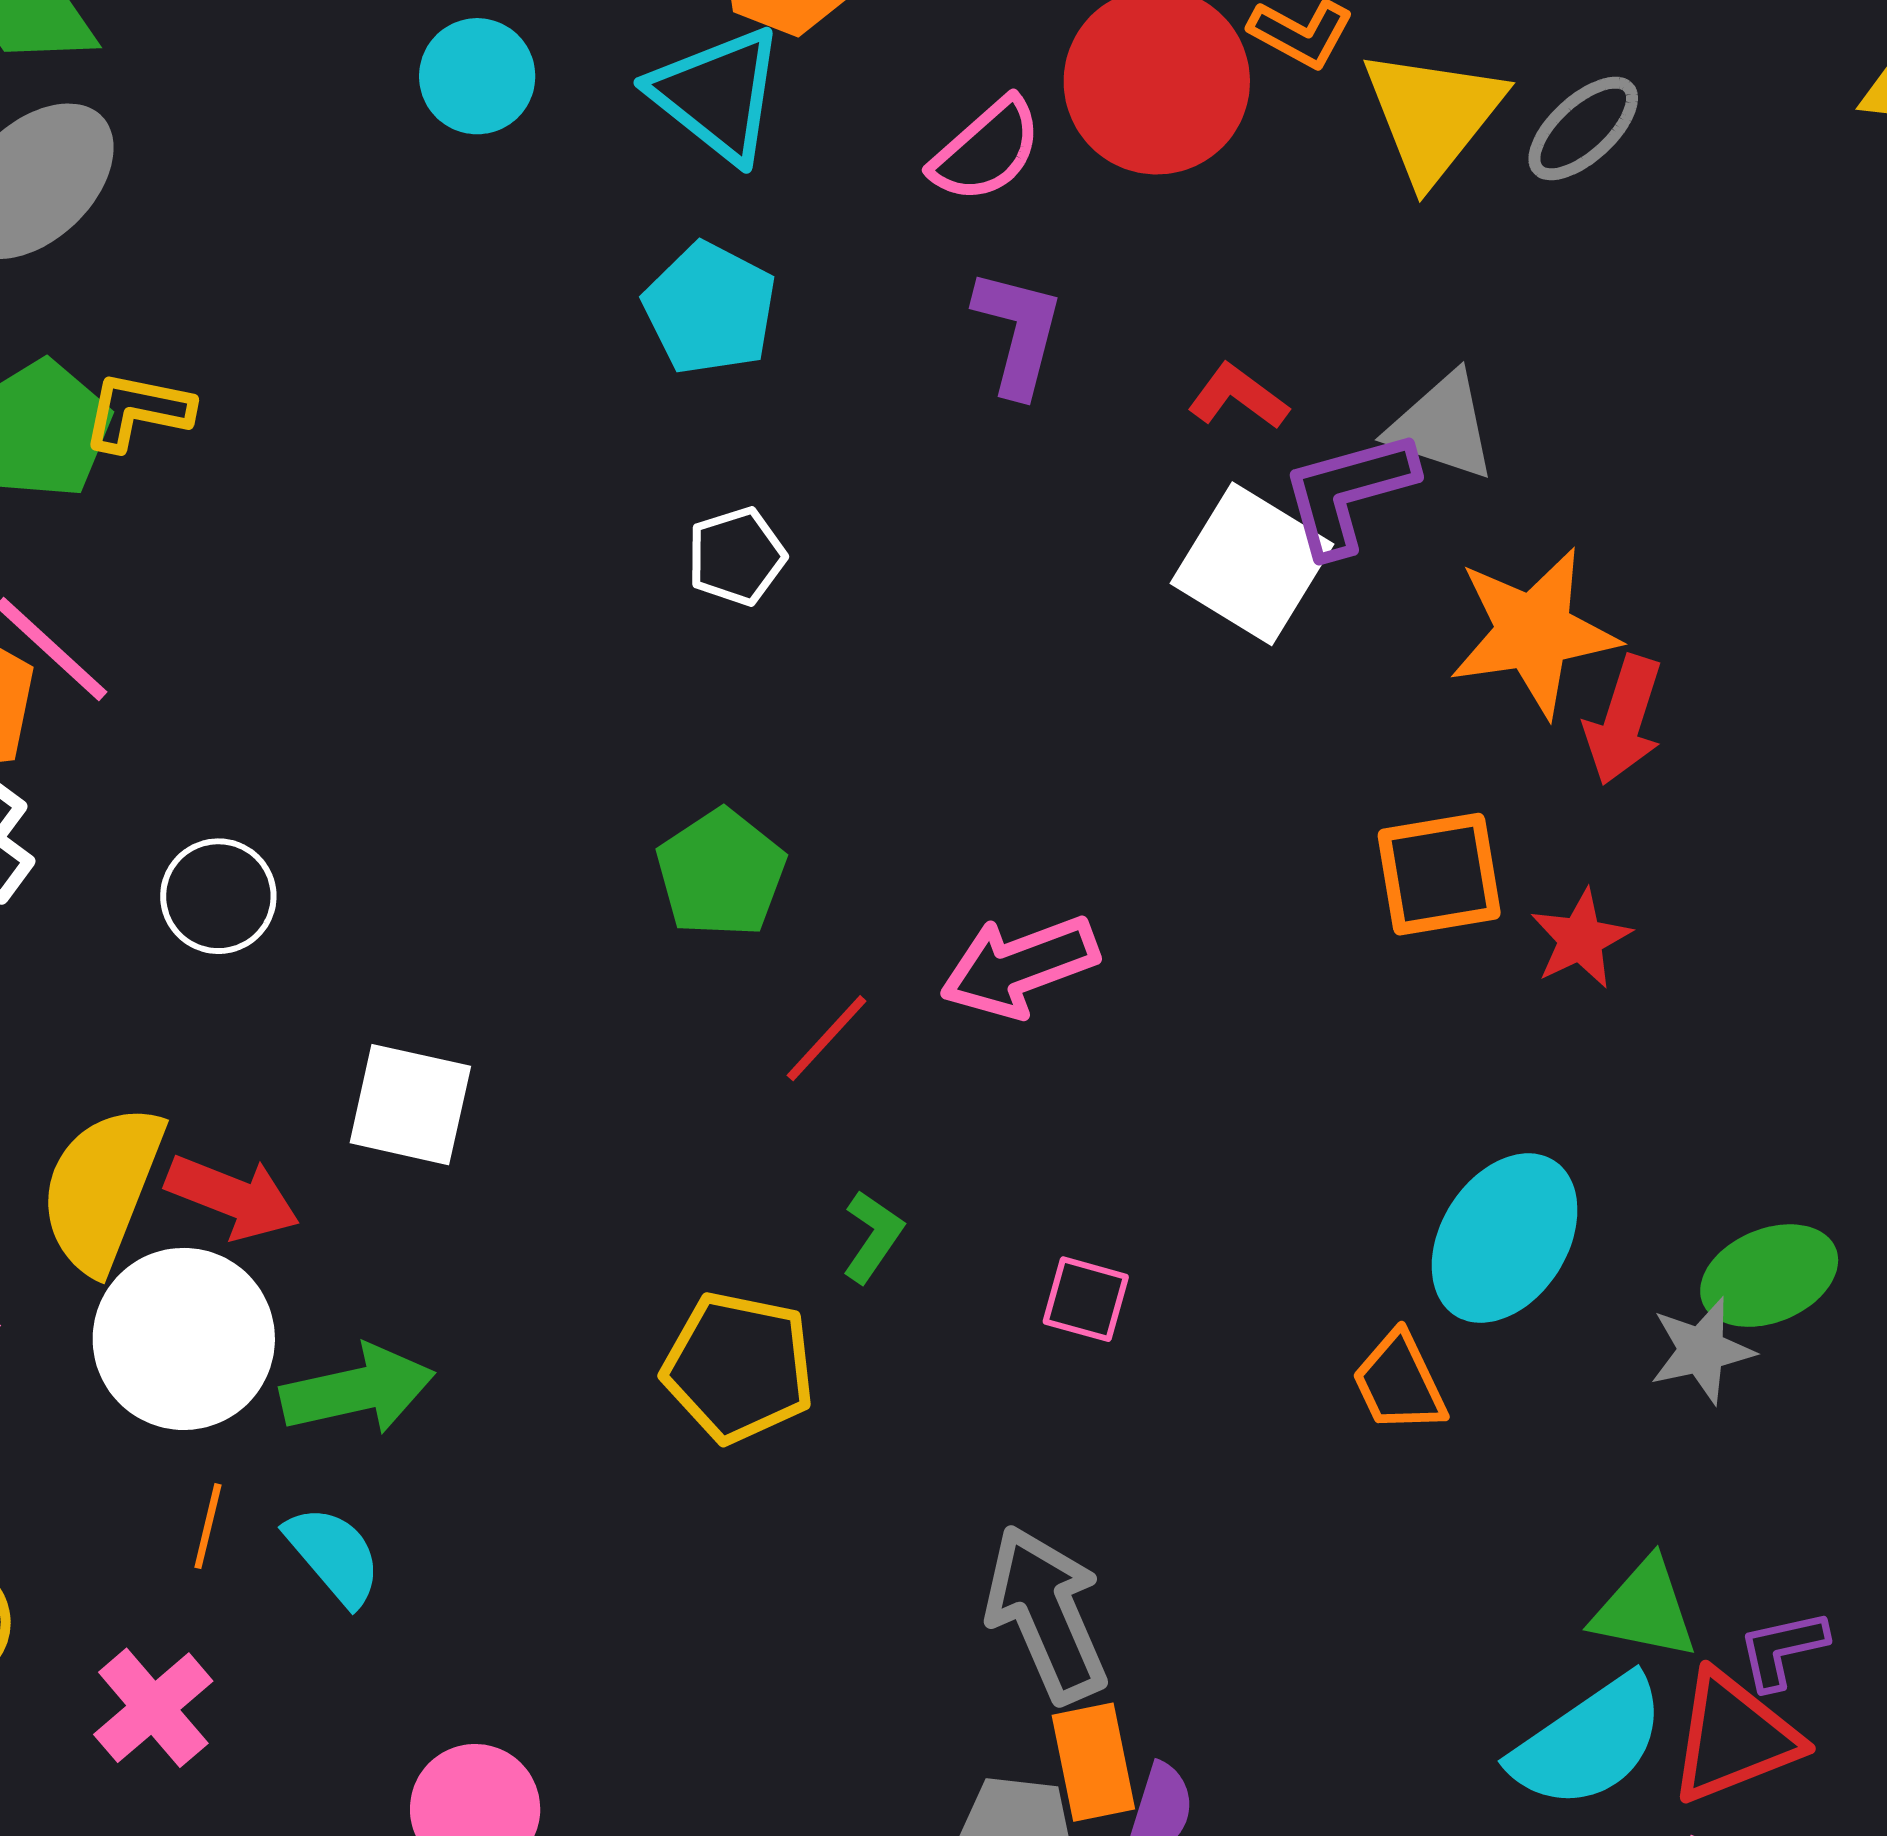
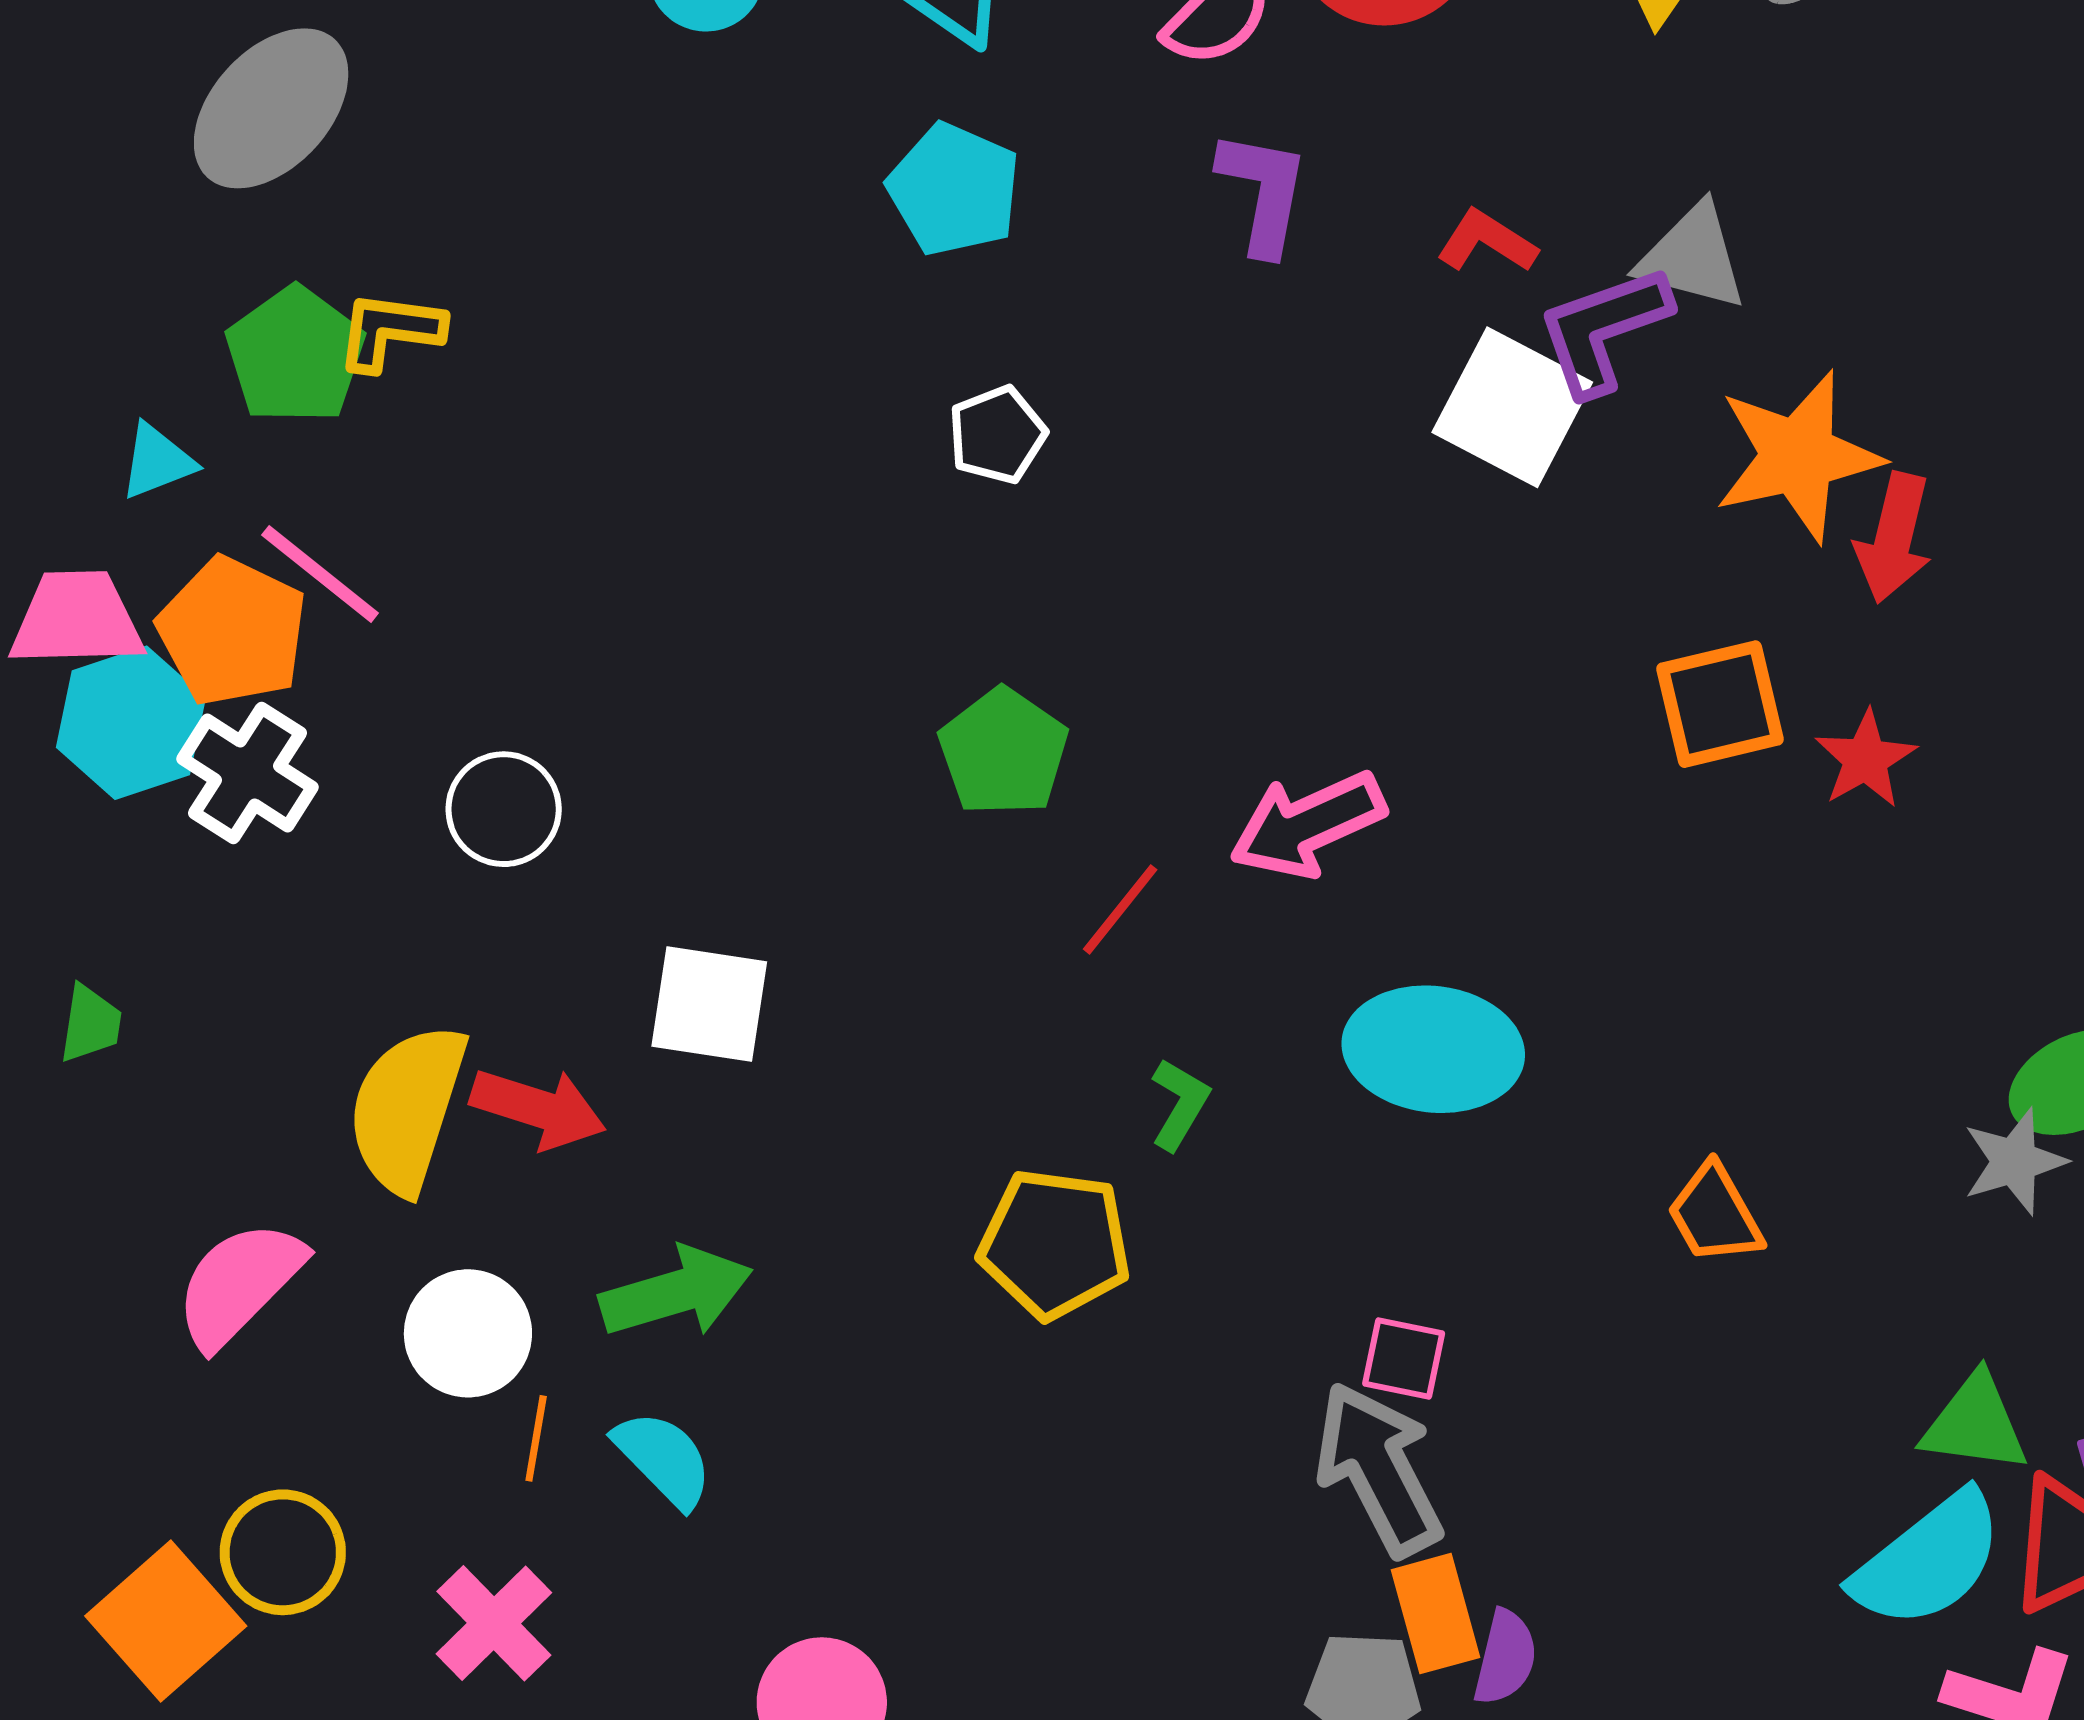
cyan ellipse: (1505, 1238) -> (1433, 1049), moved, turned 68
pink square: (1086, 1299) -> (1404, 1359), moved
white circle: (184, 1339) -> (468, 1333), moved, size x0.7

